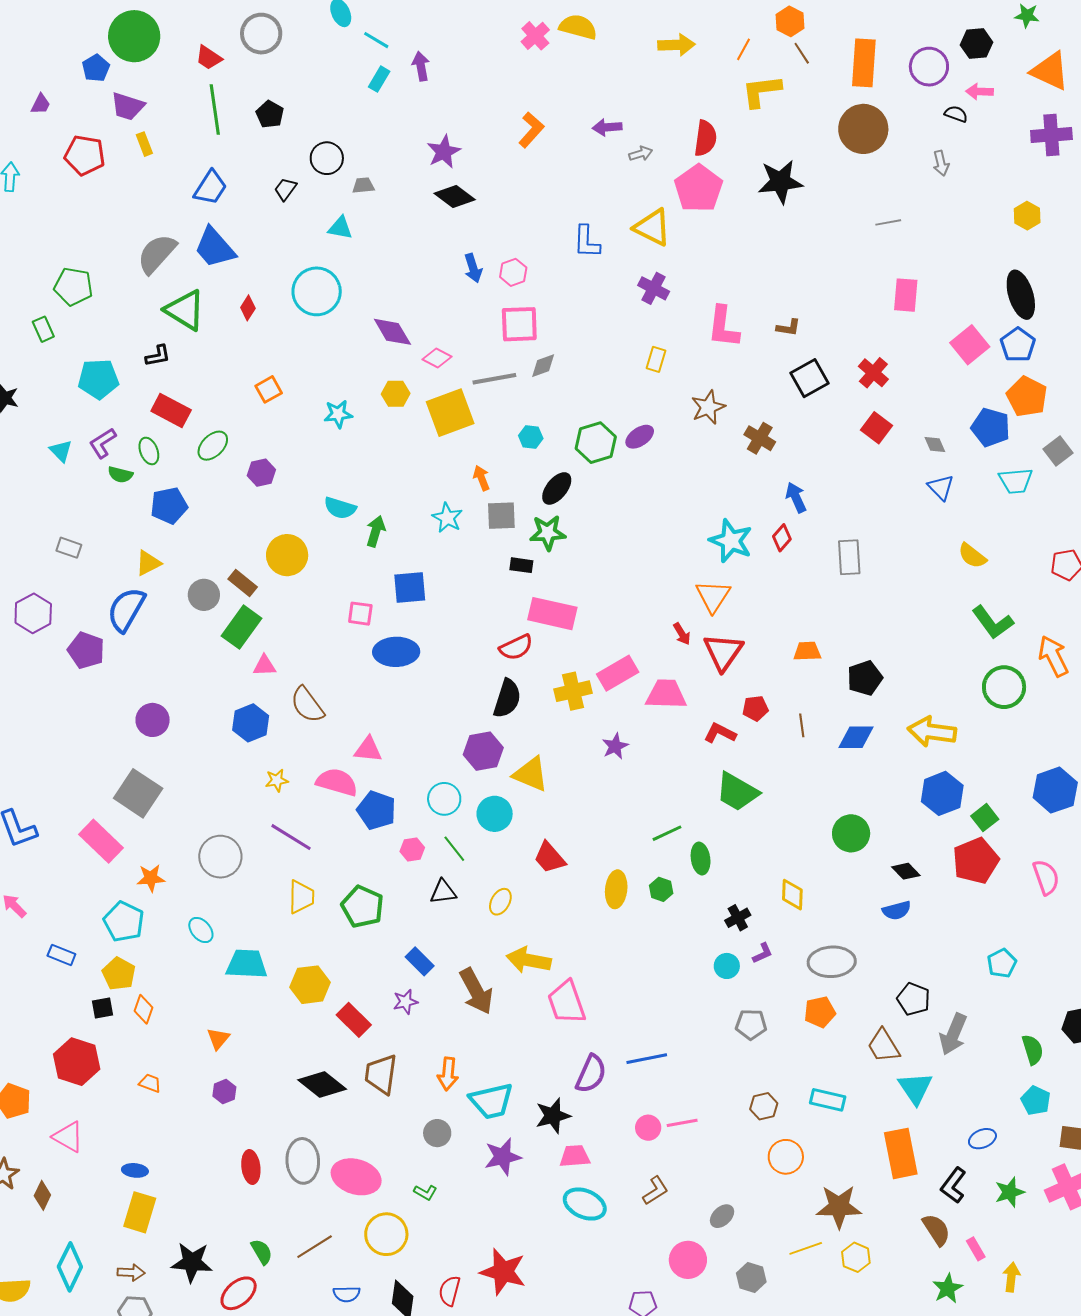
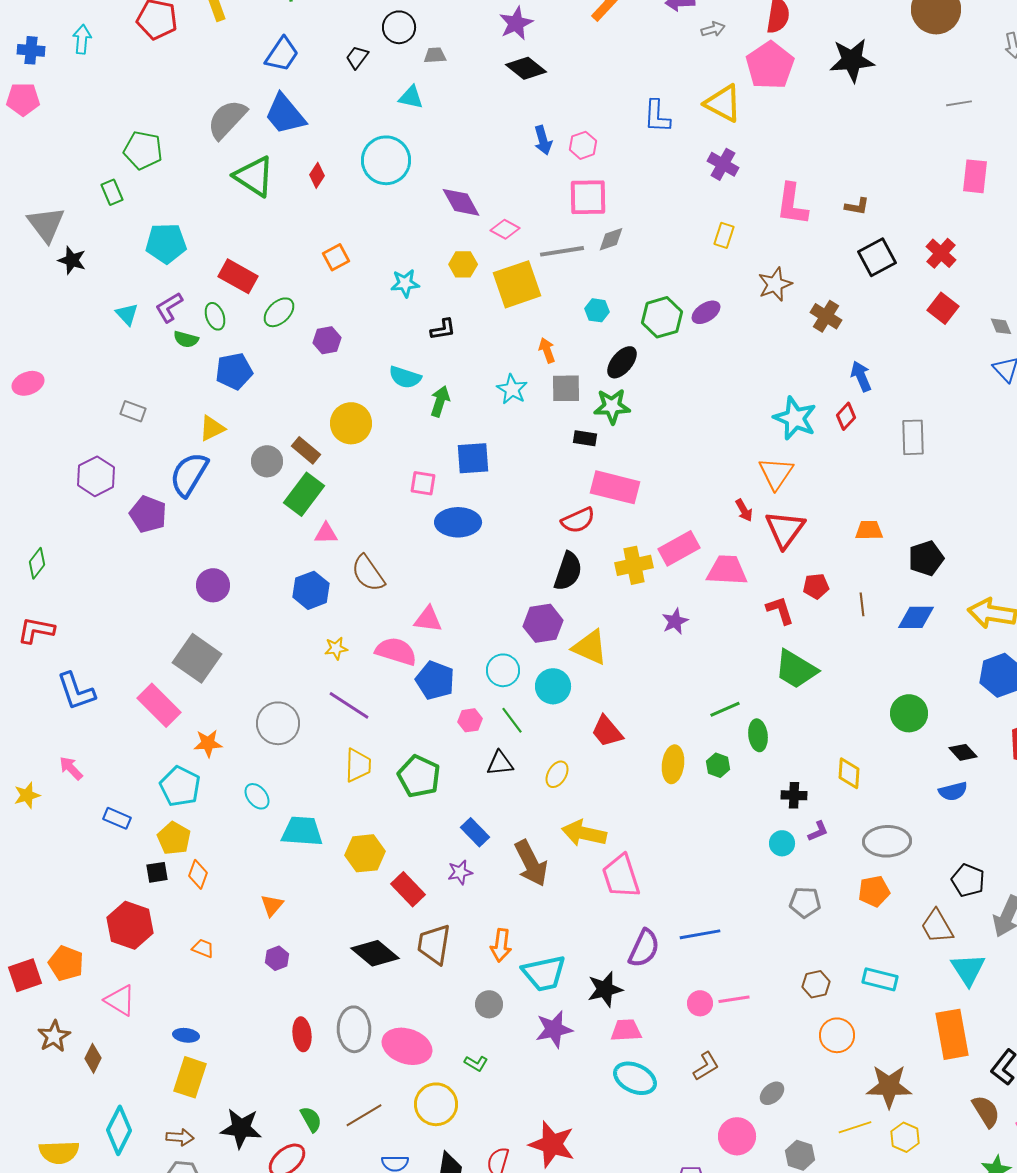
black L-shape: (158, 356) -> (443, 329), moved
red L-shape: (720, 733) -> (780, 610), turned 44
black cross: (738, 918) -> (794, 795), turned 30

